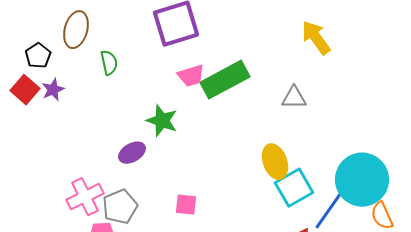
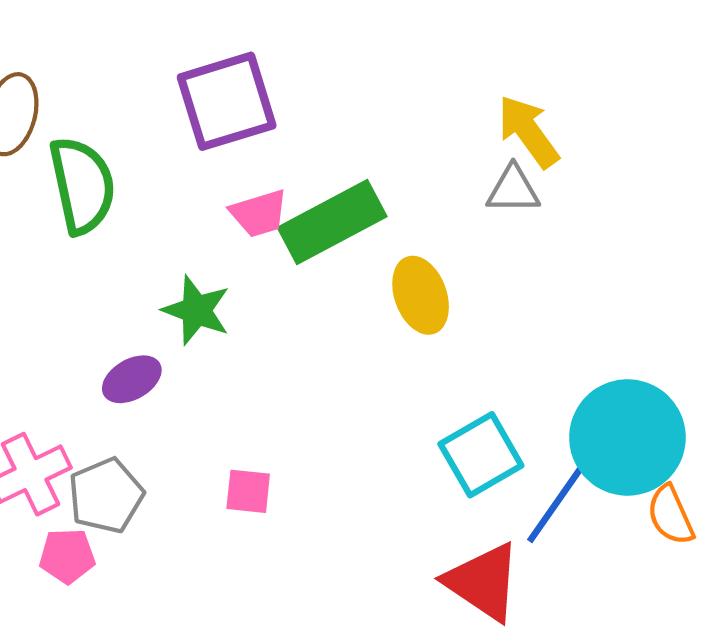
green semicircle: (109, 63) -> (82, 185), size x1.8
gray triangle: (294, 98) -> (513, 190), moved
yellow ellipse: (275, 162) -> (421, 295), moved

